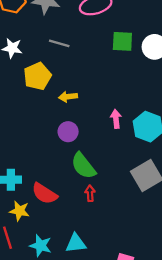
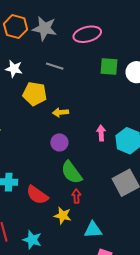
yellow pentagon: (37, 76) -> (35, 94), turned 30
yellow star: (19, 211) -> (63, 216), moved
cyan triangle: (76, 243) -> (93, 230), moved

